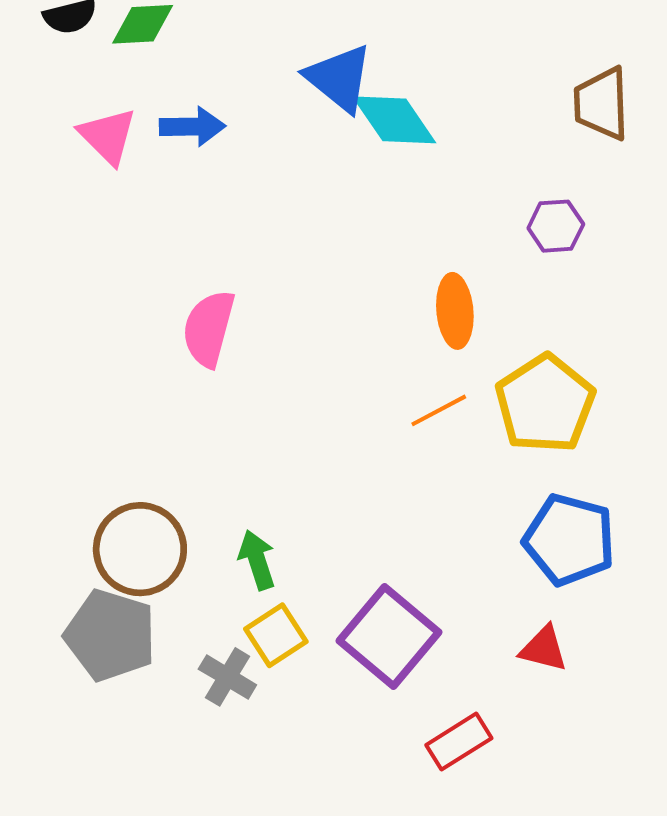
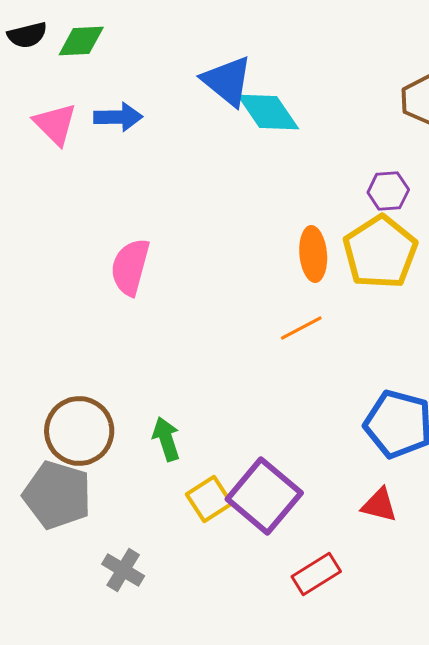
yellow pentagon: (545, 404) -> (380, 252), moved
yellow square: (276, 635) -> (209, 499), moved
gray cross: (227, 677) -> (123, 570), moved

